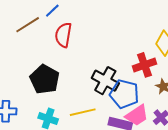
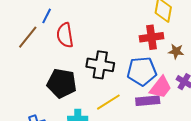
red cross: (144, 65) -> (151, 37), turned 30
black cross: (105, 81) -> (100, 65), moved

